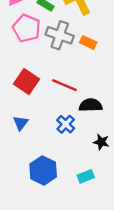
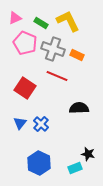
red line: (64, 85) -> (57, 76), moved
blue cross: (66, 124) -> (41, 124), moved
black star: (101, 142) -> (88, 154), moved

